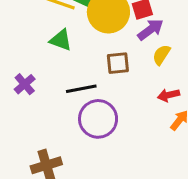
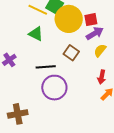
brown square: (118, 63) -> (71, 53), turned 35
red arrow: (168, 95) -> (102, 77), turned -72

